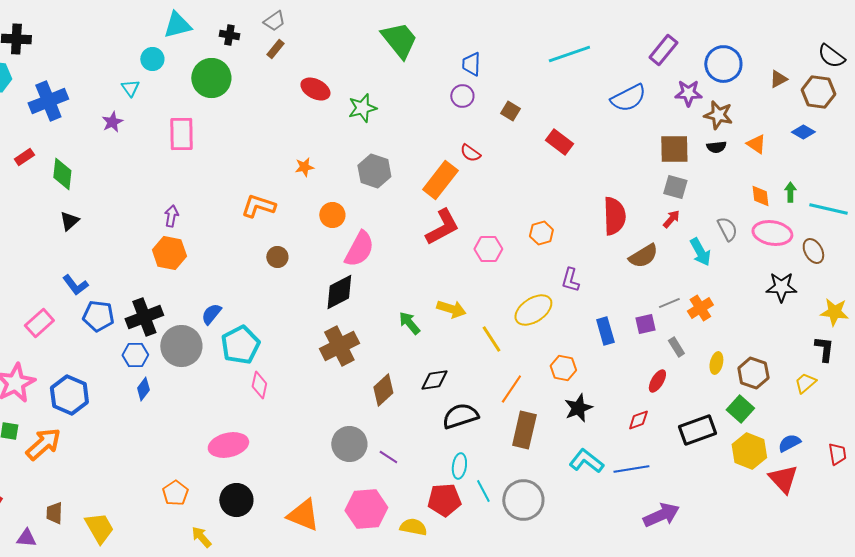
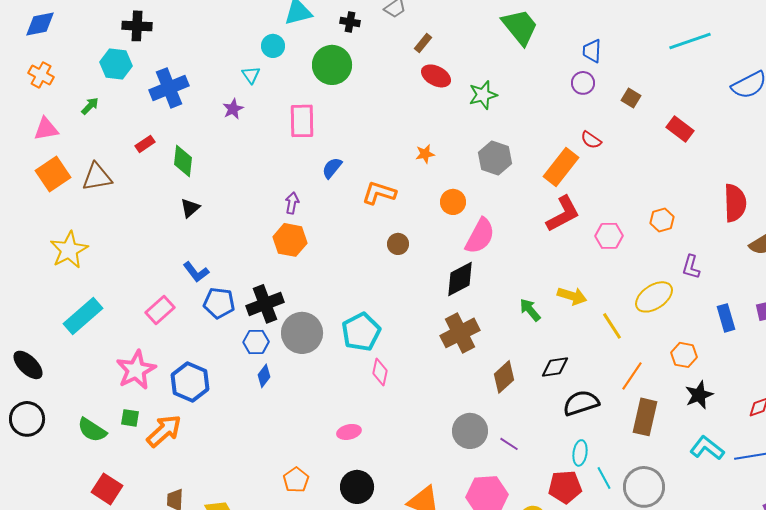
brown rectangle: (275, 49) -> (423, 43), moved
blue semicircle: (211, 314) -> (332, 168), moved
pink ellipse: (228, 445) -> (349, 432), size x0.6

